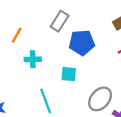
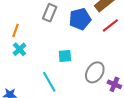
blue pentagon: (82, 43) -> (80, 19), moved
cyan cross: (33, 59) -> (19, 49), moved, turned -32

